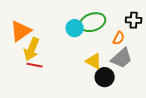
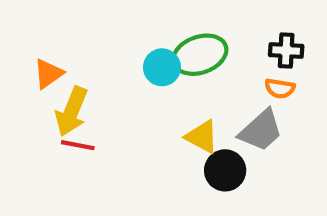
orange triangle: (21, 31) -> (48, 74), size x0.7
orange semicircle: (119, 38) -> (280, 88), moved, turned 72

